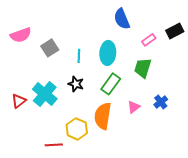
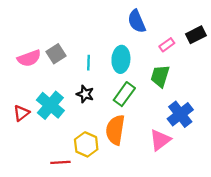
pink semicircle: (21, 35) -> (29, 58), moved
blue cross: (161, 102) -> (180, 114), size x1.6
pink triangle: (134, 107) -> (160, 140), moved, size x1.5

